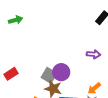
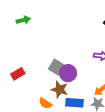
gray square: (49, 75) -> (56, 67), moved

